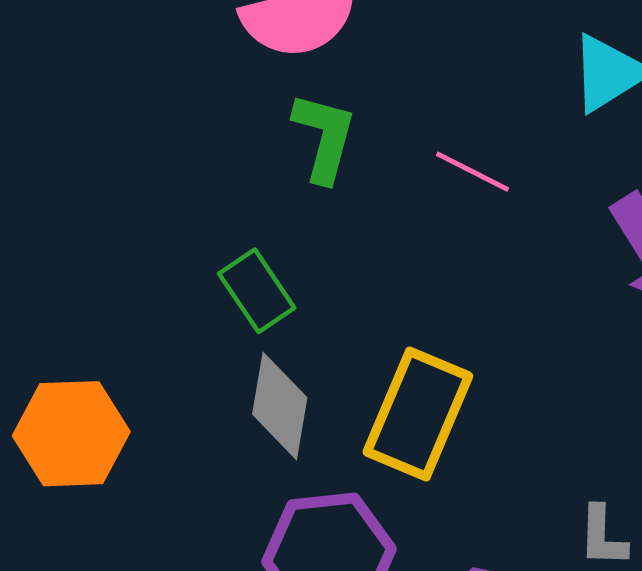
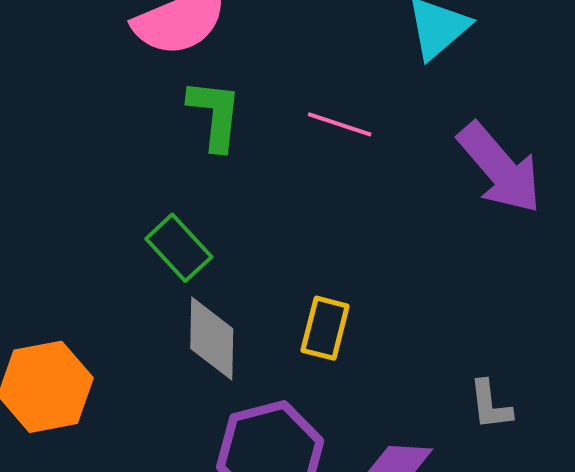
yellow rectangle: (418, 414) -> (325, 328), size x0.6

